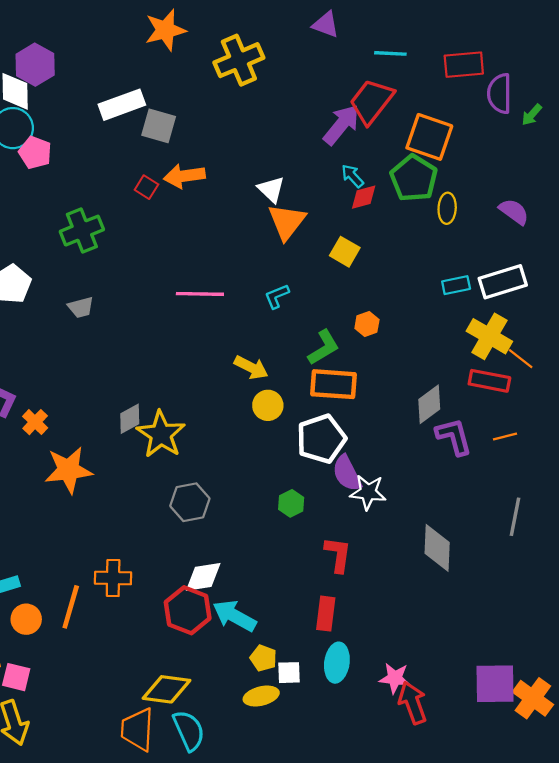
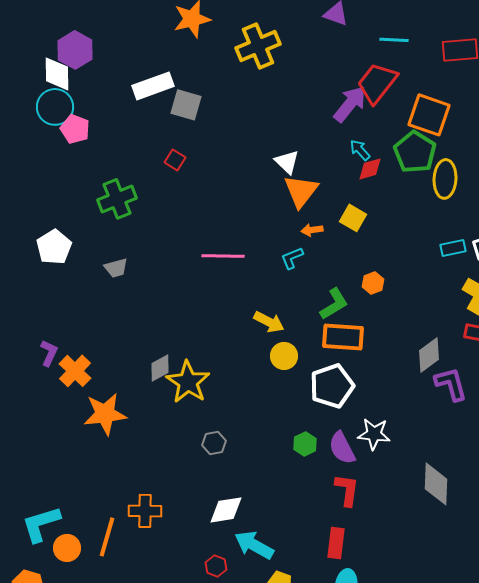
orange arrow: (184, 176) -> (312, 230), moved, size x0.6
yellow ellipse: (447, 208) -> (445, 179), size x1.4
orange cross: (35, 422) -> (75, 371), size x1.4
purple semicircle: (347, 473) -> (342, 448), moved
gray hexagon: (190, 502) -> (214, 443), size x0.7
red hexagon: (188, 610) -> (216, 566), moved, size x0.5

